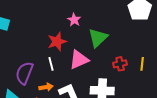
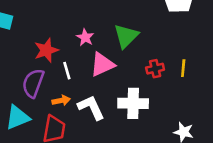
pink star: (74, 20) -> (85, 37), moved
red star: (57, 42) -> (46, 50), moved

